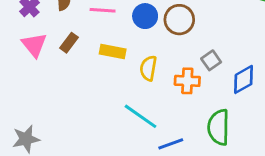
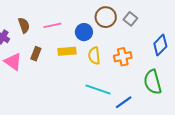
blue circle: (145, 16) -> (84, 32), moved
gray square: (211, 60) -> (130, 19), moved

